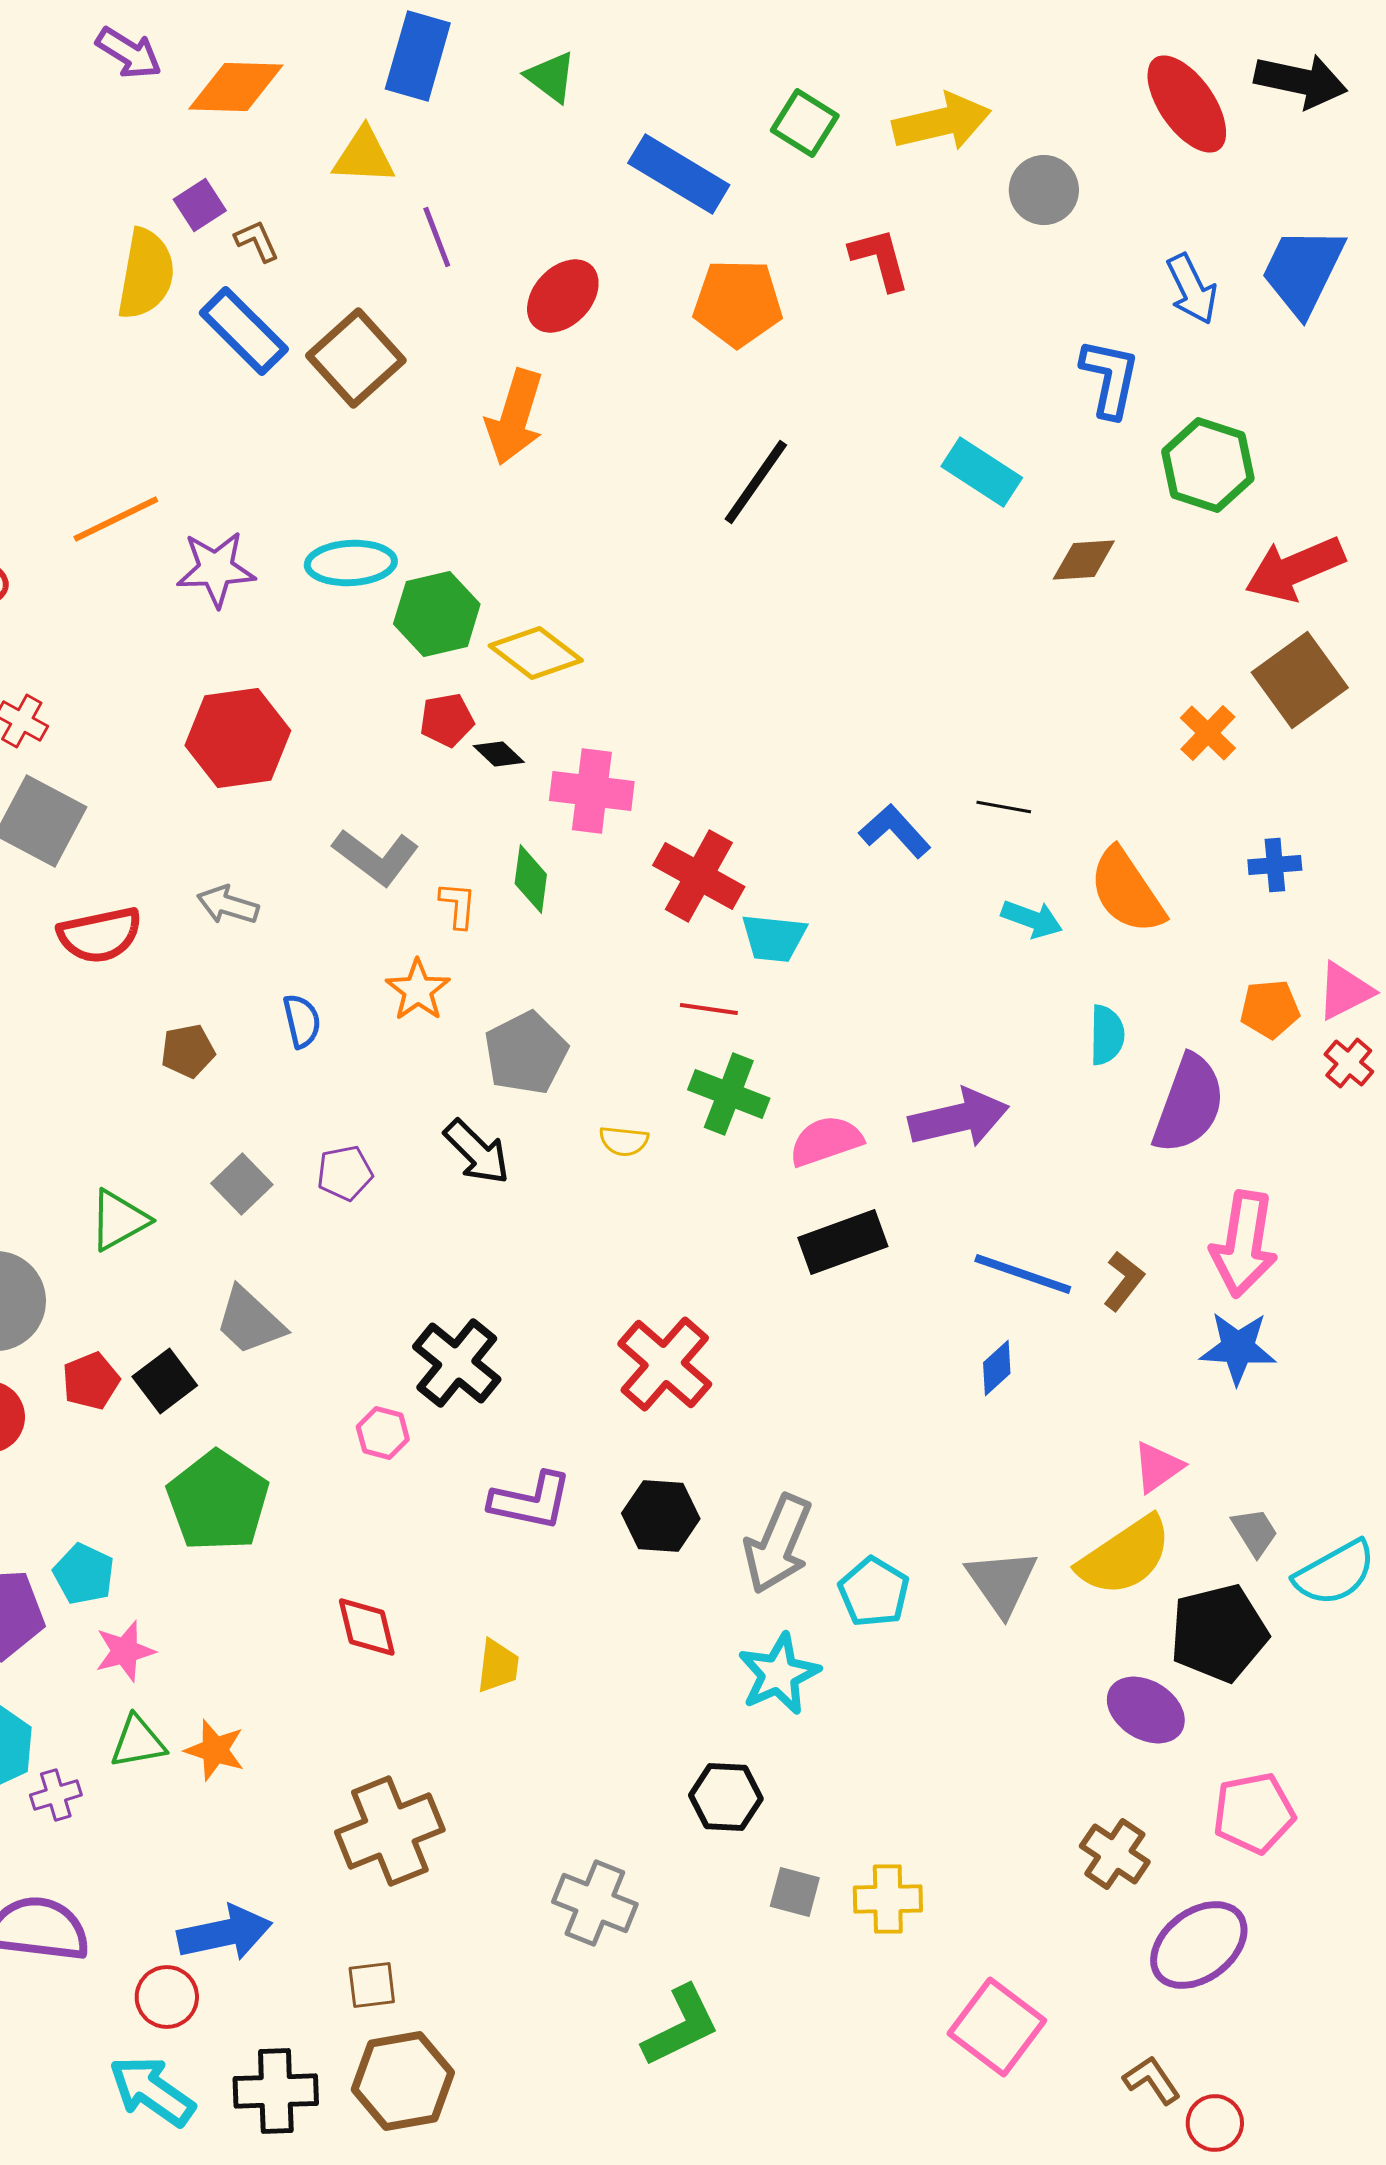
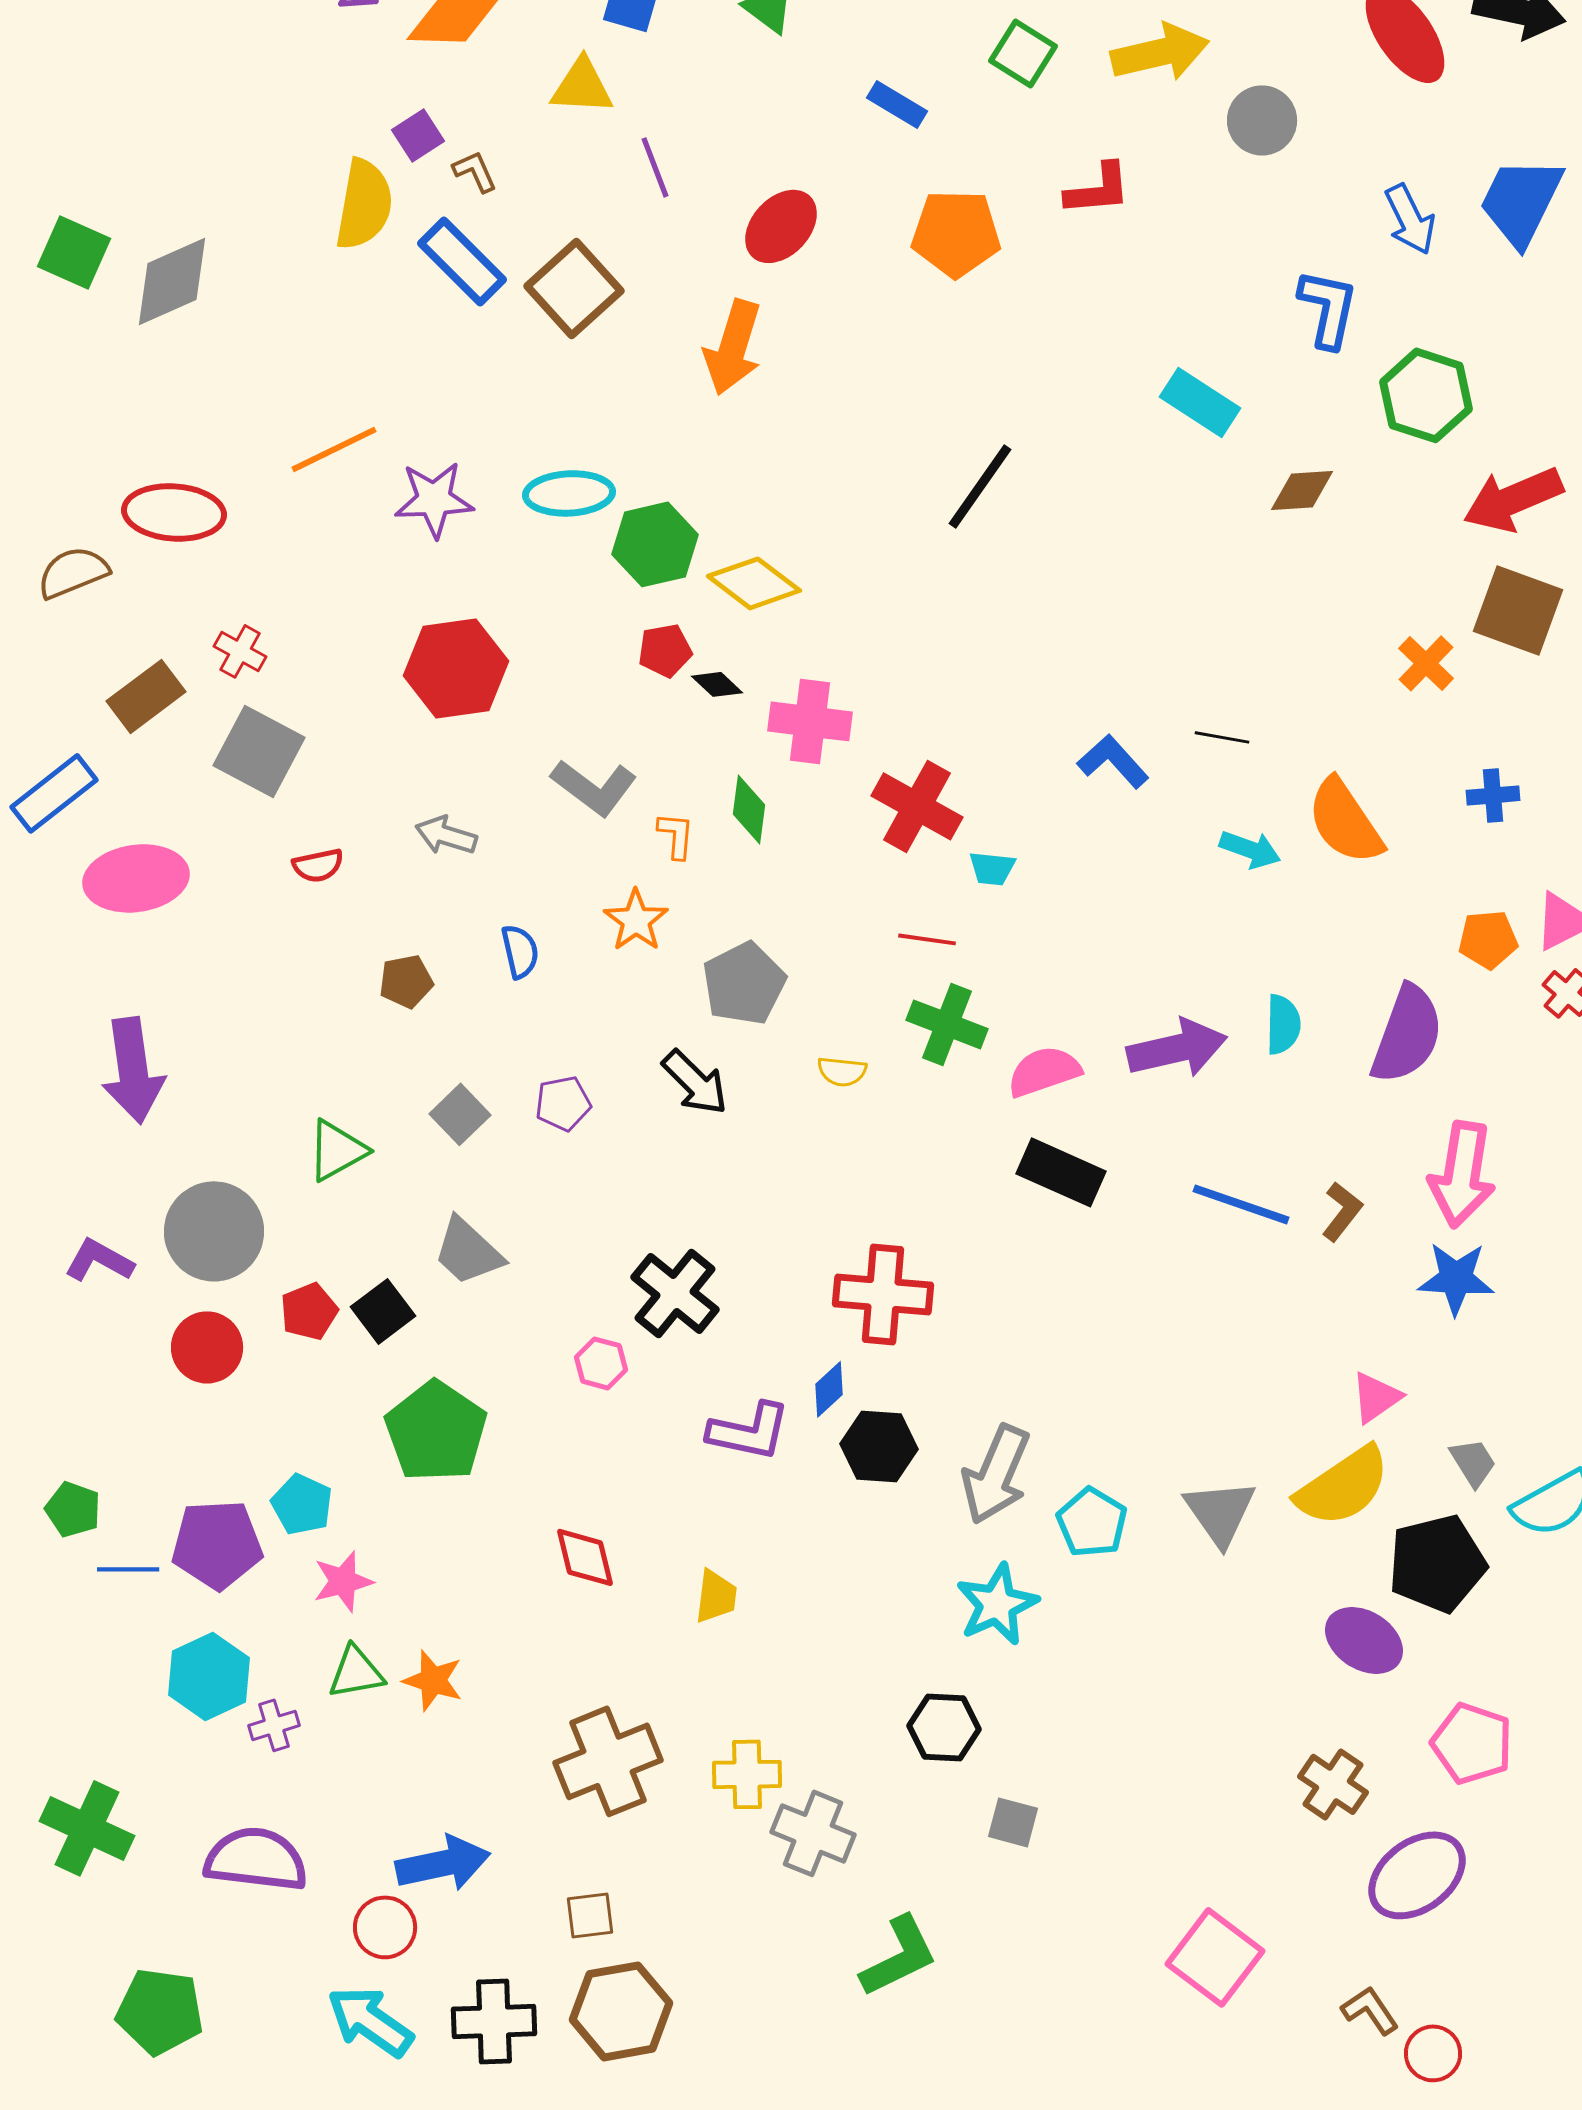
blue rectangle: (679, 174) -> (897, 104), size x0.6
red L-shape: (880, 259) -> (1098, 189), turned 100
black line: (756, 482) -> (980, 486), moved
brown square: (1300, 680) -> (1518, 610), turned -34
red semicircle: (100, 935) -> (318, 865), size x0.6
cyan trapezoid: (774, 938) -> (992, 868), size x0.7
cyan semicircle: (1107, 1035) -> (1283, 1024), moved
black rectangle: (843, 1242) -> (1061, 1172), turned 44
red cross: (665, 1364) -> (883, 1294), turned -36
blue diamond: (997, 1368) -> (829, 1389), moved
pink pentagon: (1254, 1813) -> (1472, 1743), turned 30
yellow cross: (888, 1899) -> (747, 1774), moved

